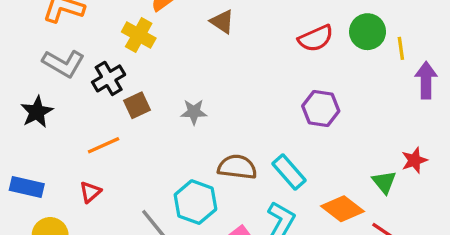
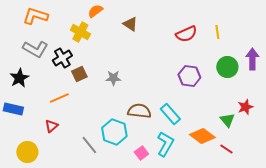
green circle: (368, 32) -> (227, 67), moved
yellow line: (401, 48) -> (217, 32), moved
blue rectangle: (27, 187) -> (13, 109), moved

